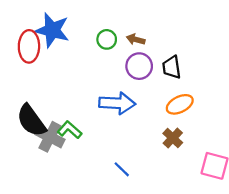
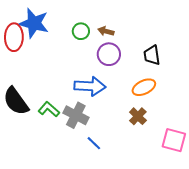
black trapezoid: (172, 67) -> (152, 55), moved
gray cross: (50, 137) -> (76, 115), moved

